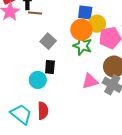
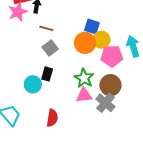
brown line: (35, 13) -> (46, 28), moved
green star: (83, 46) -> (84, 78), moved
red semicircle: (43, 111) -> (52, 118), moved

